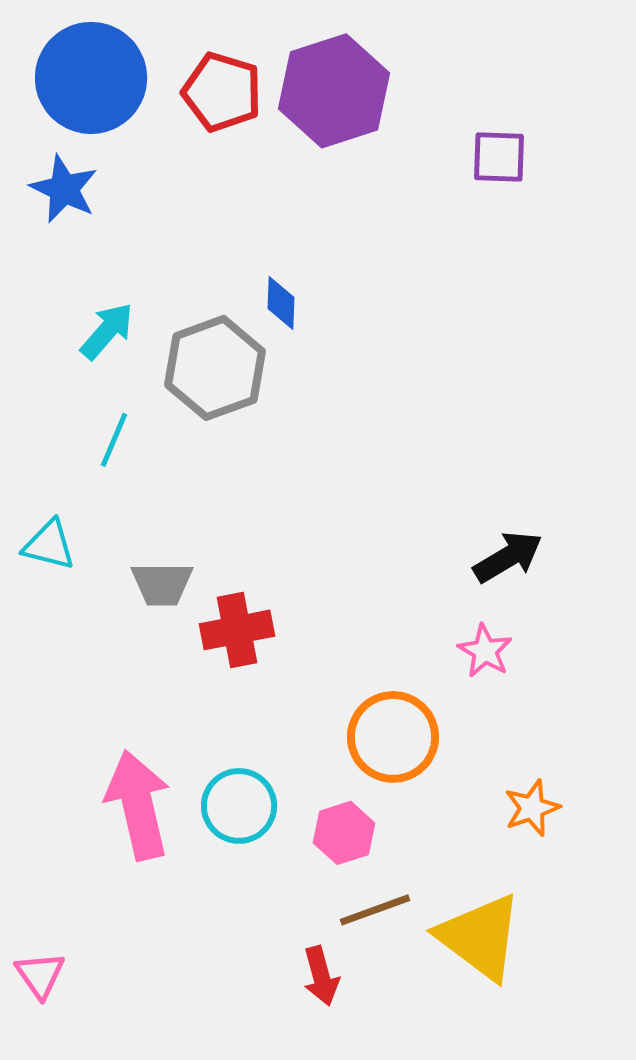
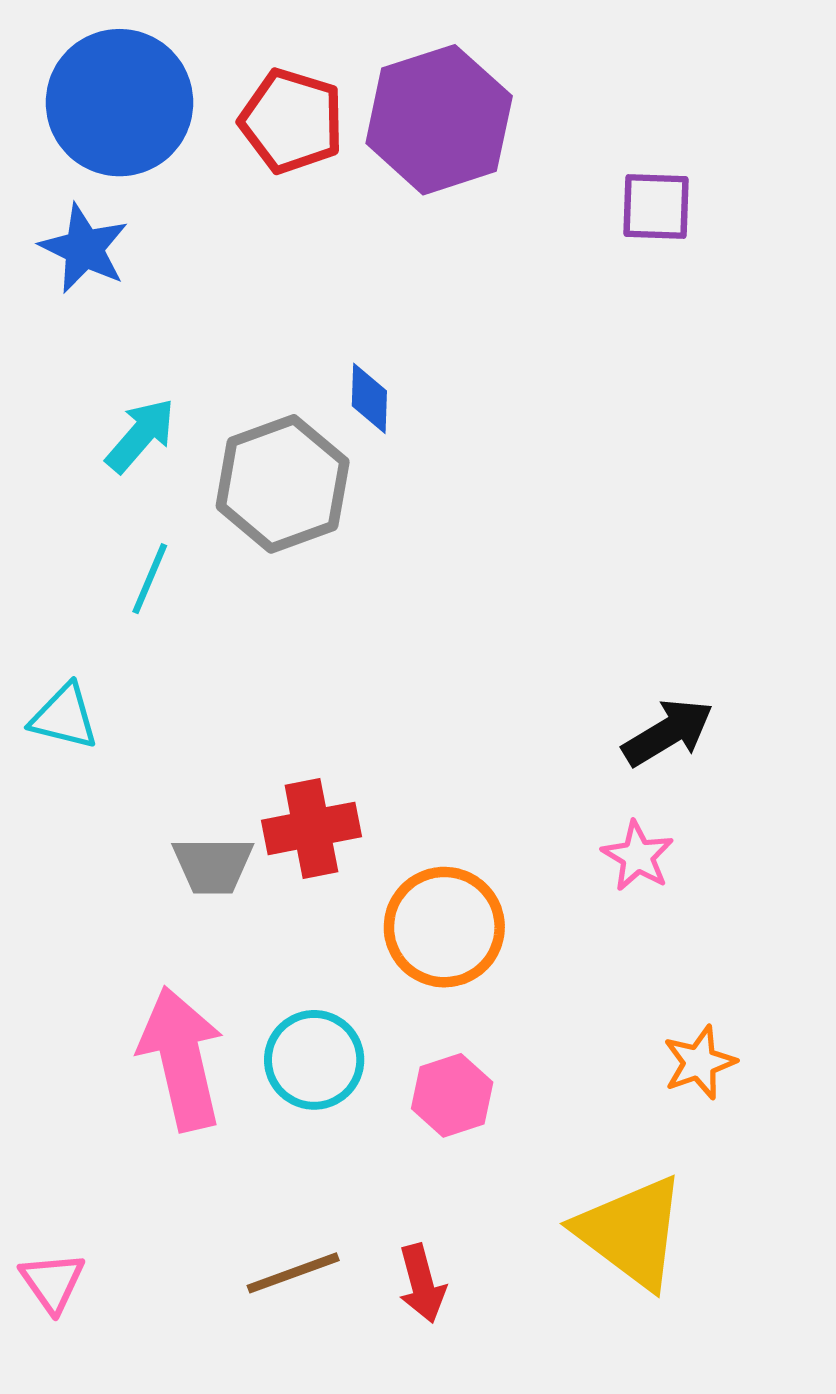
gray trapezoid: (162, 584) -> (213, 865), moved
orange circle: (393, 737) -> (444, 927), moved
brown line: (375, 910) -> (293, 1273), moved

